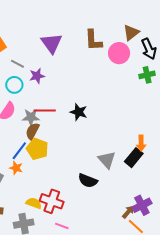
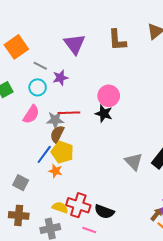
pink circle: (119, 53) -> (109, 96), moved
orange star: (16, 168) -> (56, 171), moved
black semicircle: (88, 181) -> (104, 212), moved

